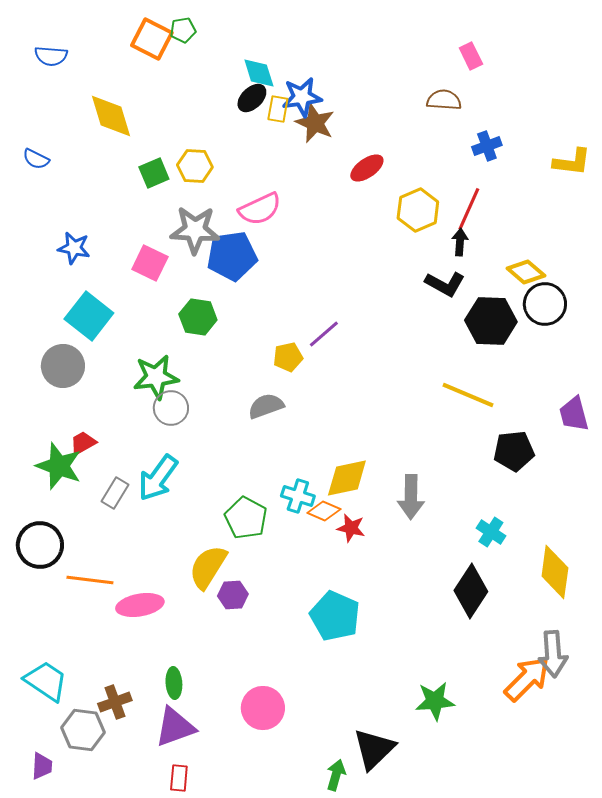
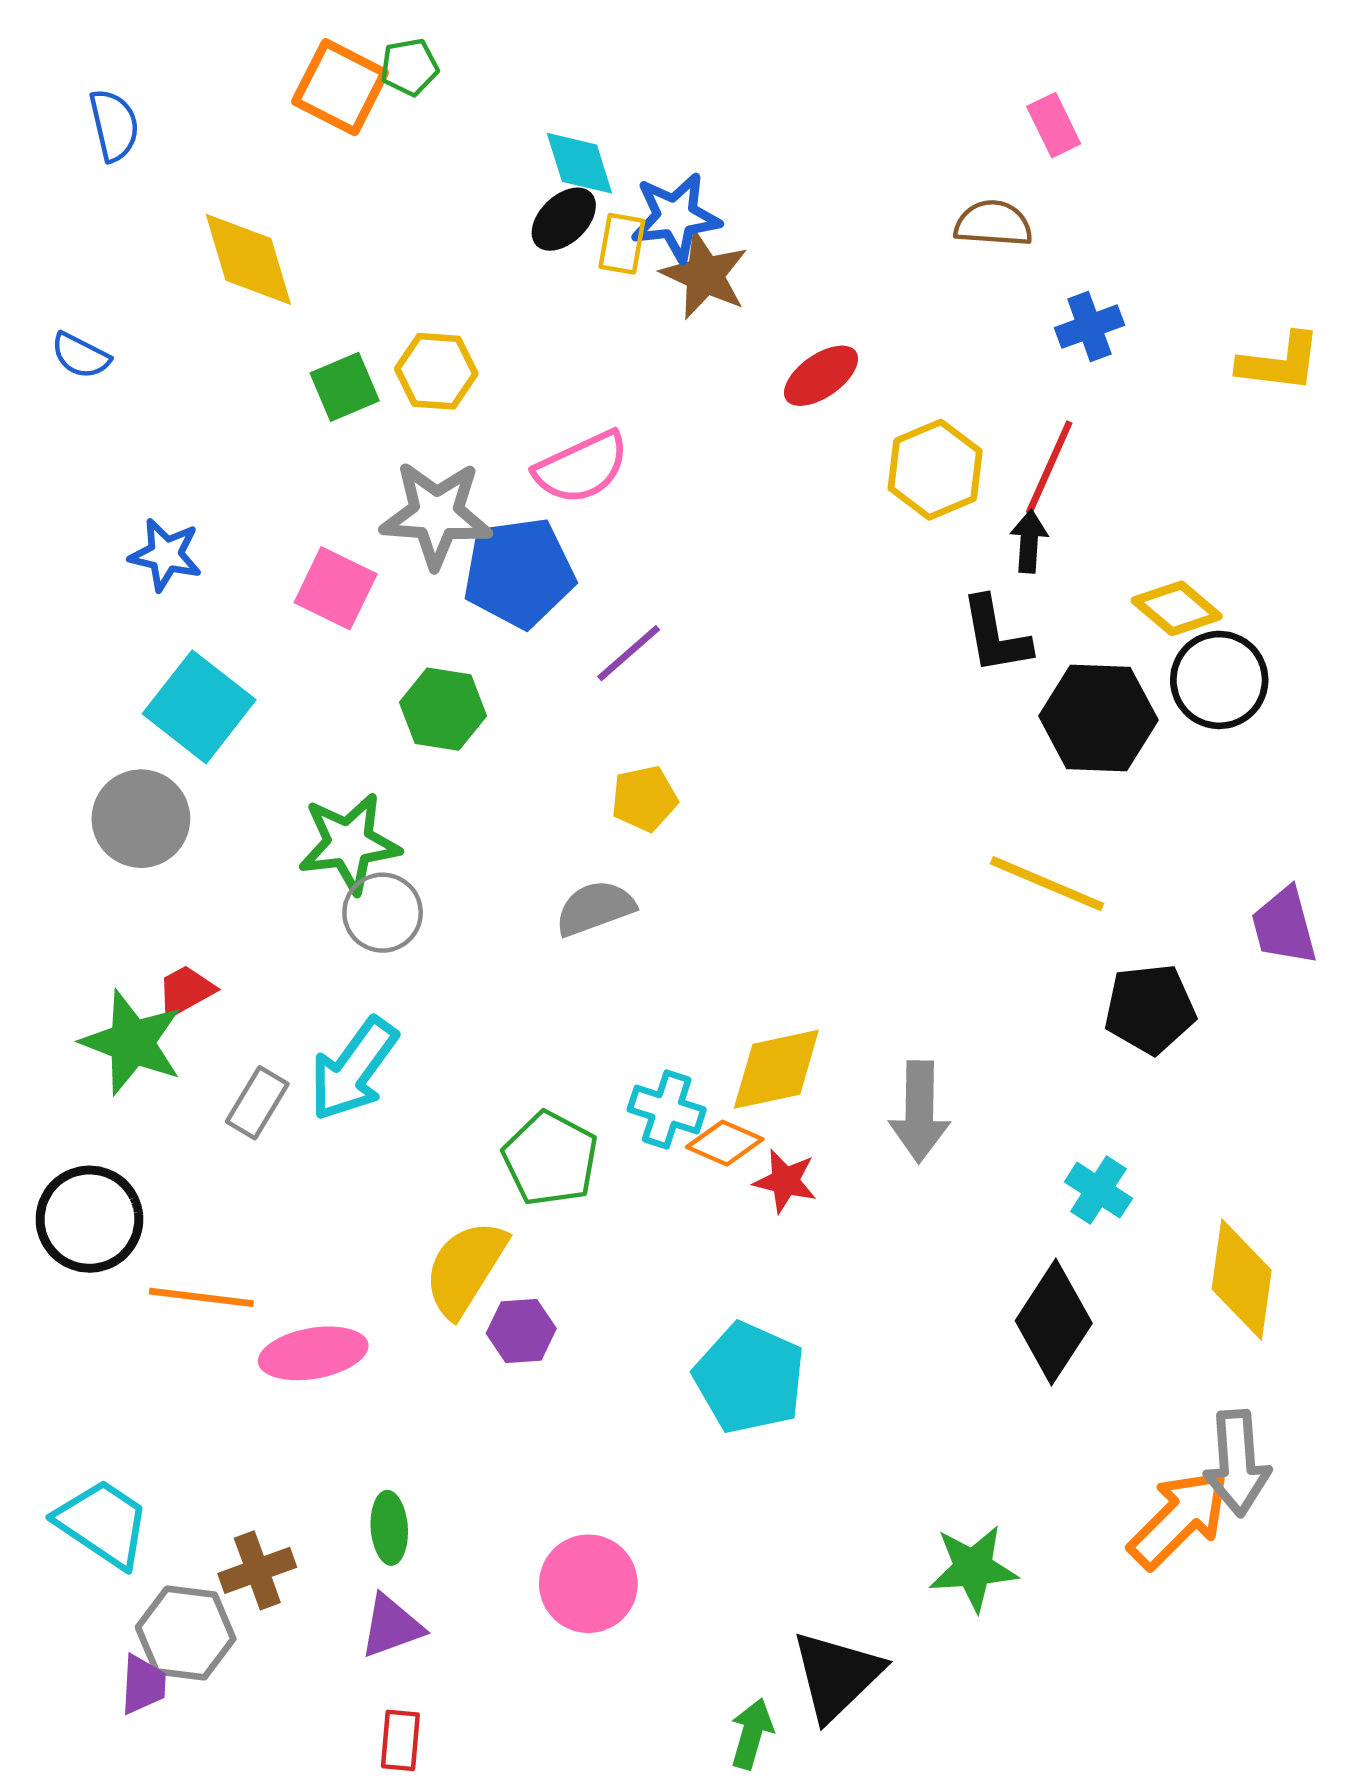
blue semicircle: (51, 56) -> (114, 125), turned -108
black L-shape: (445, 284) -> (996, 635), turned 51
purple line: (324, 334) -> (629, 653), moved
purple triangle: (175, 727) -> (391, 1626), size x0.7
purple trapezoid: (42, 766) -> (143, 1684), moved

